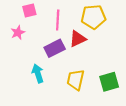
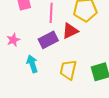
pink star: (18, 33) -> (13, 40), moved

